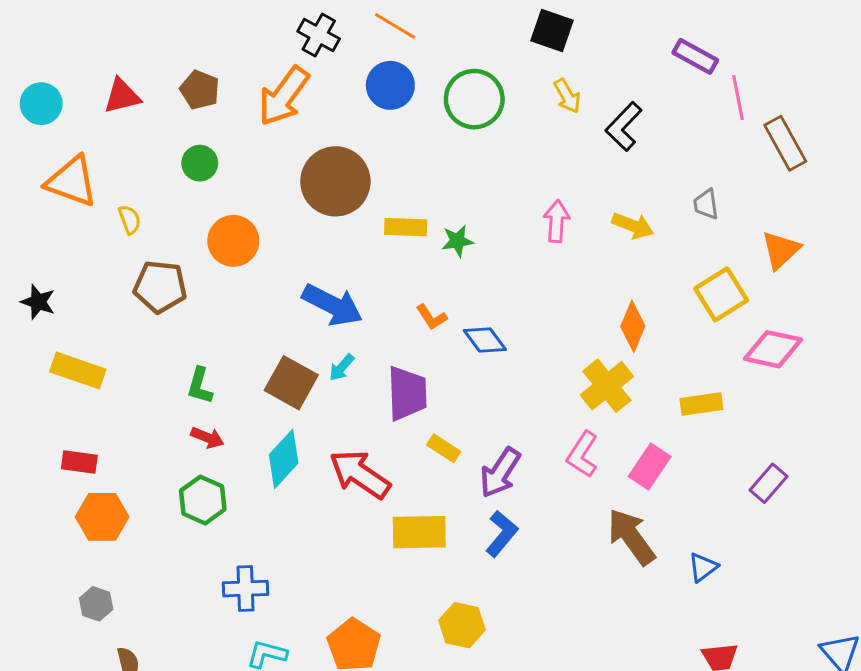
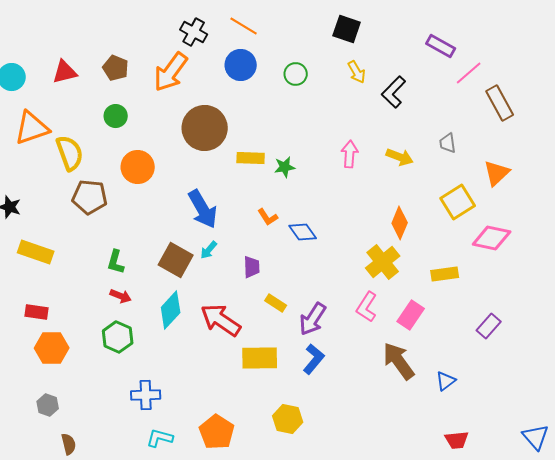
pink line: (738, 98) -> (469, 73), turned 60
green circle: (474, 99) -> (296, 74), size x0.6
orange triangle: (72, 181) -> (32, 128), turned -39
yellow semicircle: (130, 220) -> (70, 153), size x1.8
blue arrow: (332, 305) -> (203, 209), turned 33
purple trapezoid: (407, 393) -> (252, 267), size x0.6

